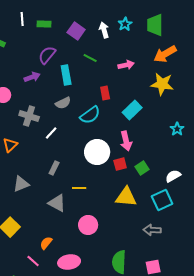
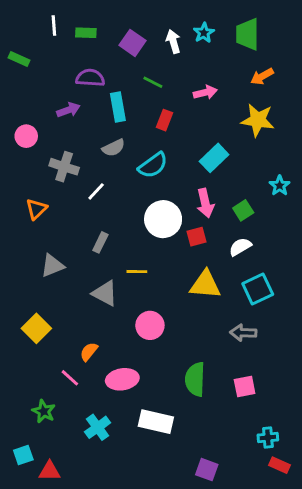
orange arrow: (165, 54) -> (262, 76), size x0.7
purple semicircle: (47, 55) -> (90, 78), turned 54
red rectangle: (105, 93) -> (165, 120), moved, turned 32
green square: (142, 168) -> (243, 210), moved
white semicircle: (173, 176) -> (240, 247), moved

